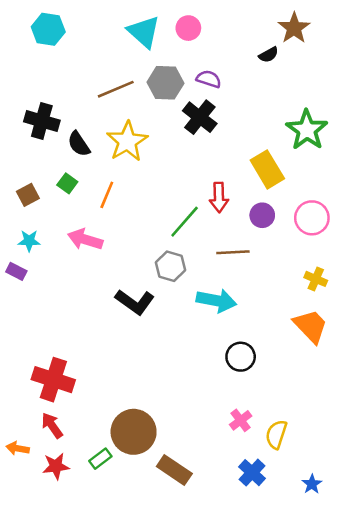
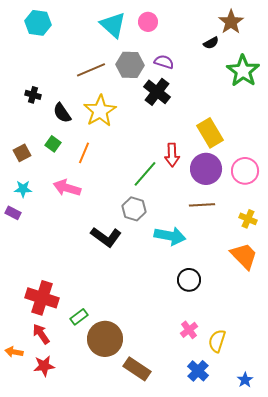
black cross: (42, 121) -> (33, 95), size x0.6
green star: (307, 130) -> (243, 71), moved
purple circle: (262, 215) -> (206, 169), size x1.6
brown line: (233, 252) -> (202, 205), moved
green rectangle: (100, 459) -> (79, 317), moved

